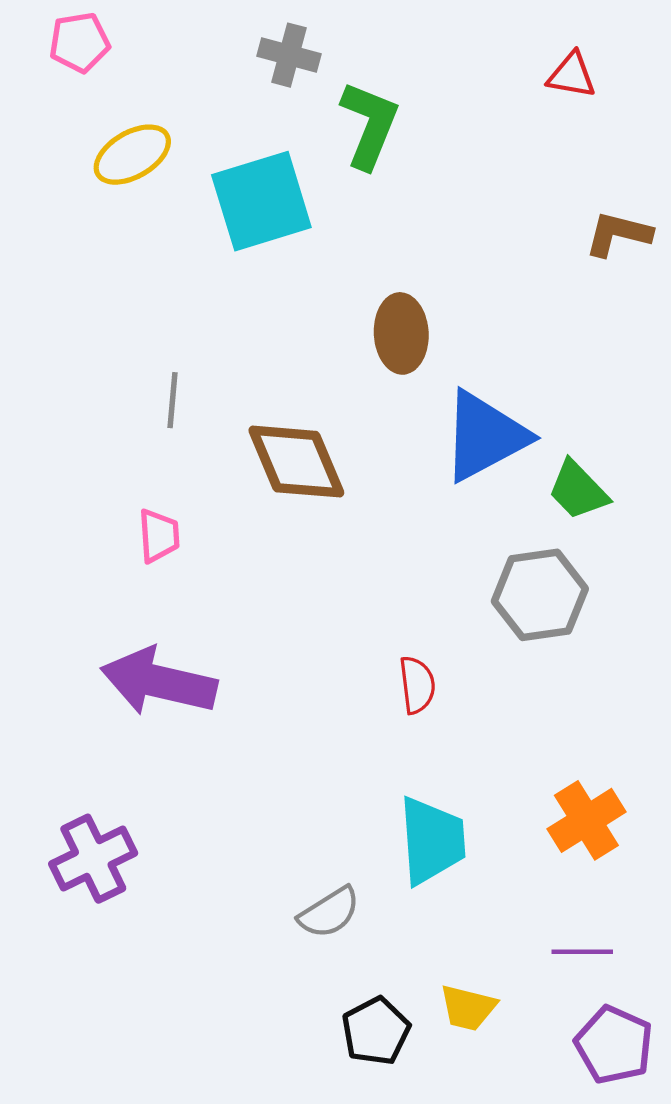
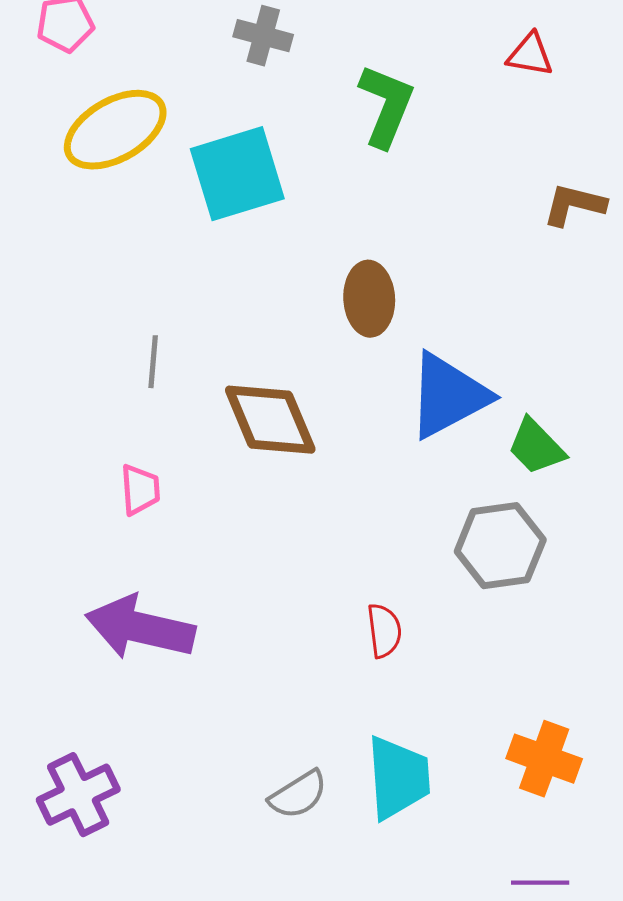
green L-shape: (369, 125) -> (386, 106), moved
yellow ellipse: (132, 155) -> (115, 130), size x1.4
orange cross: (586, 820) -> (544, 759), turned -38
gray semicircle: (329, 913) -> (298, 795), moved

